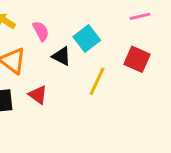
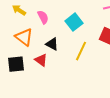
black triangle: (62, 56) -> (52, 44), moved

